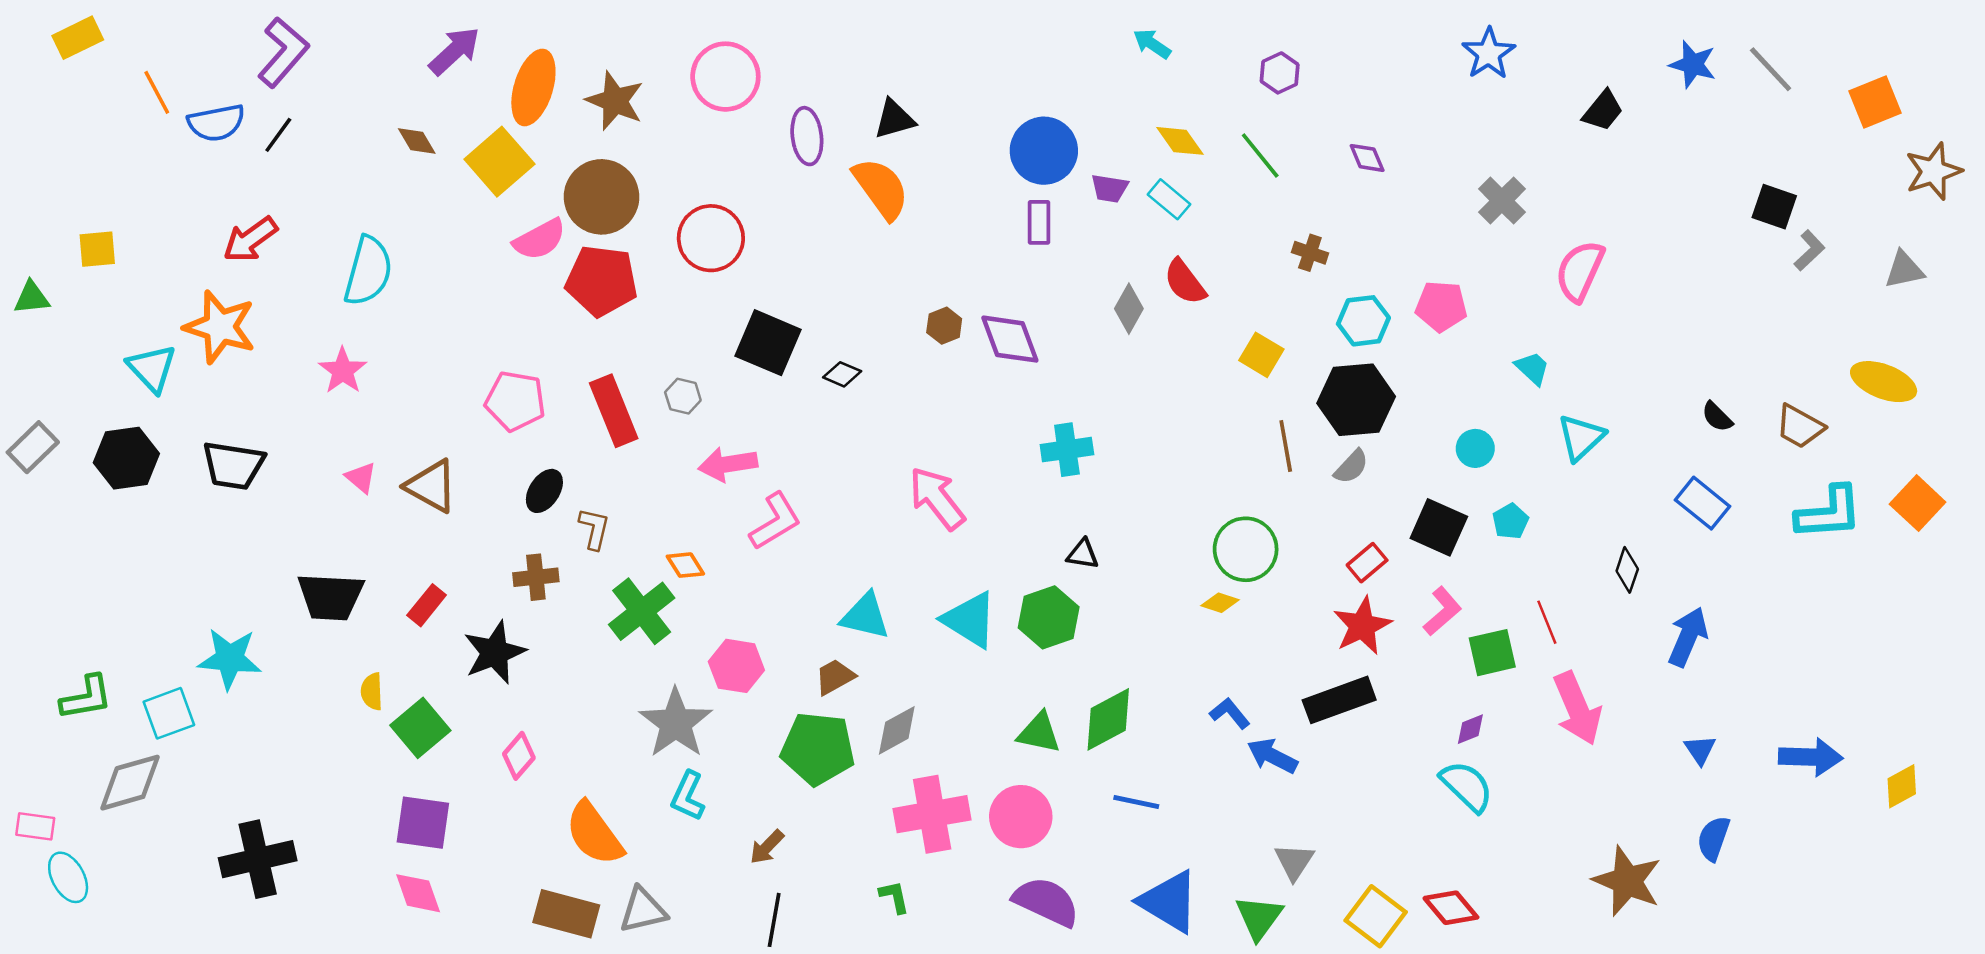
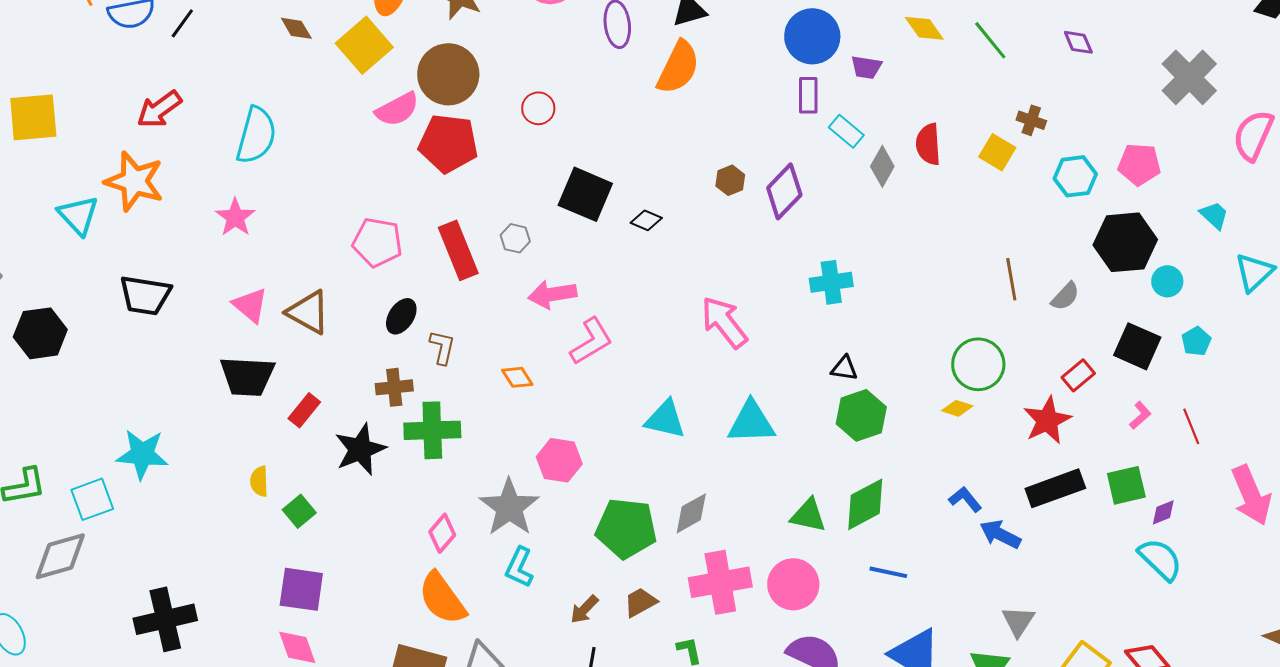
orange semicircle: (881, 188) -> (678, 67), turned 62
cyan rectangle: (1169, 199) -> (846, 131), moved
gray cross: (1502, 201) -> (1189, 77), size x1.4
red circle: (711, 238) -> (538, 108), size x0.6
yellow square: (97, 249) -> (33, 117), size x1.6
red semicircle: (1185, 282) -> (928, 144), turned 33
purple diamond: (1010, 339) -> (784, 191), turned 64
yellow square: (1261, 355) -> (997, 152), moved
black hexagon: (1356, 400) -> (1125, 242), moved
black hexagon: (126, 458) -> (40, 333), moved
pink triangle: (361, 478) -> (250, 305), size x1.4
black trapezoid: (331, 597) -> (247, 376), moved
green cross: (642, 611) -> (432, 430), moved, turned 36
pink L-shape: (1442, 611) -> (1140, 415), size x0.7
green hexagon: (1049, 617) -> (861, 415), moved
cyan triangle: (970, 620) -> (751, 422), turned -34
red line: (1547, 622) -> (1191, 426), moved
red star: (1362, 626) -> (1047, 420), moved
green square: (1492, 653) -> (1126, 485), moved
brown trapezoid: (835, 677) -> (640, 602), moved
green square: (420, 728) -> (299, 511), size x0.7
pink diamond: (519, 756) -> (442, 533), moved

